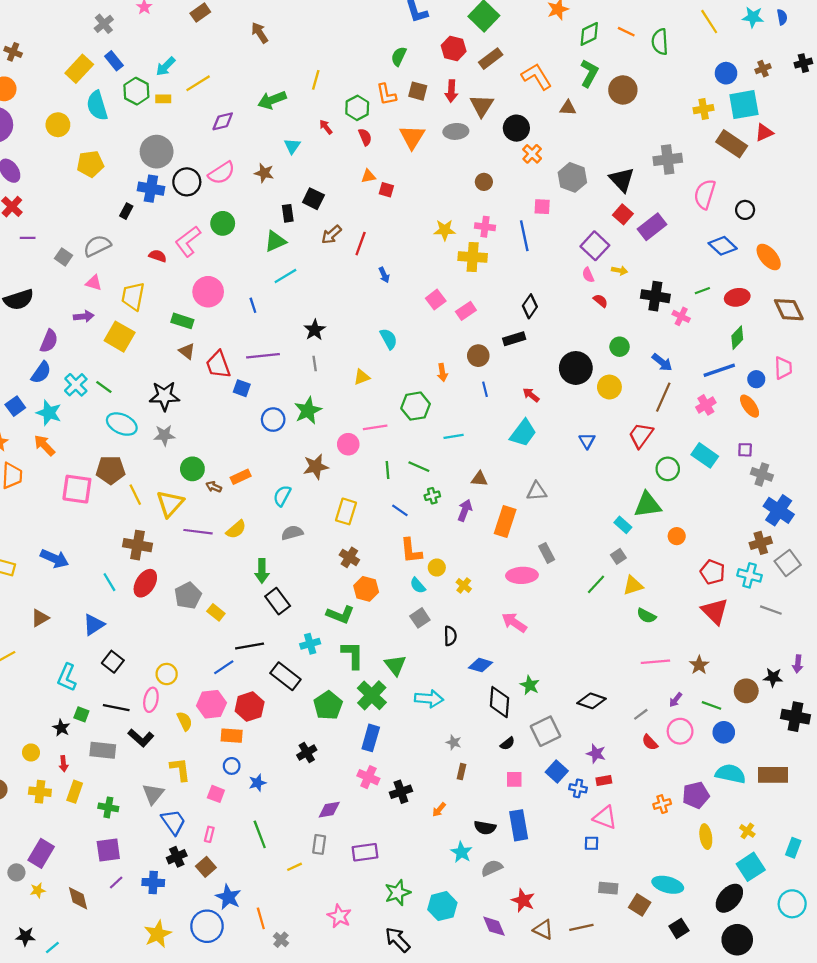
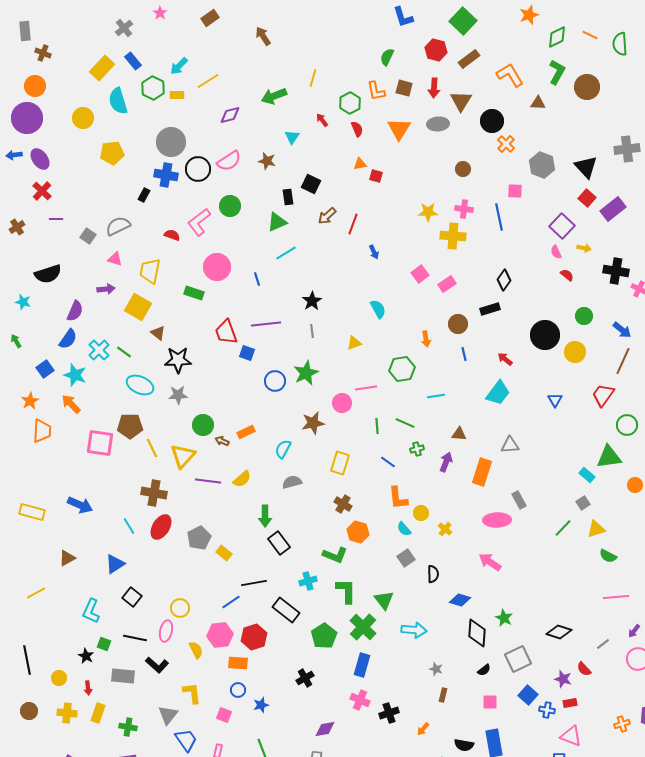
brown triangle: (187, 351) -> (158, 333), moved
red semicircle: (650, 742) -> (584, 669), moved

